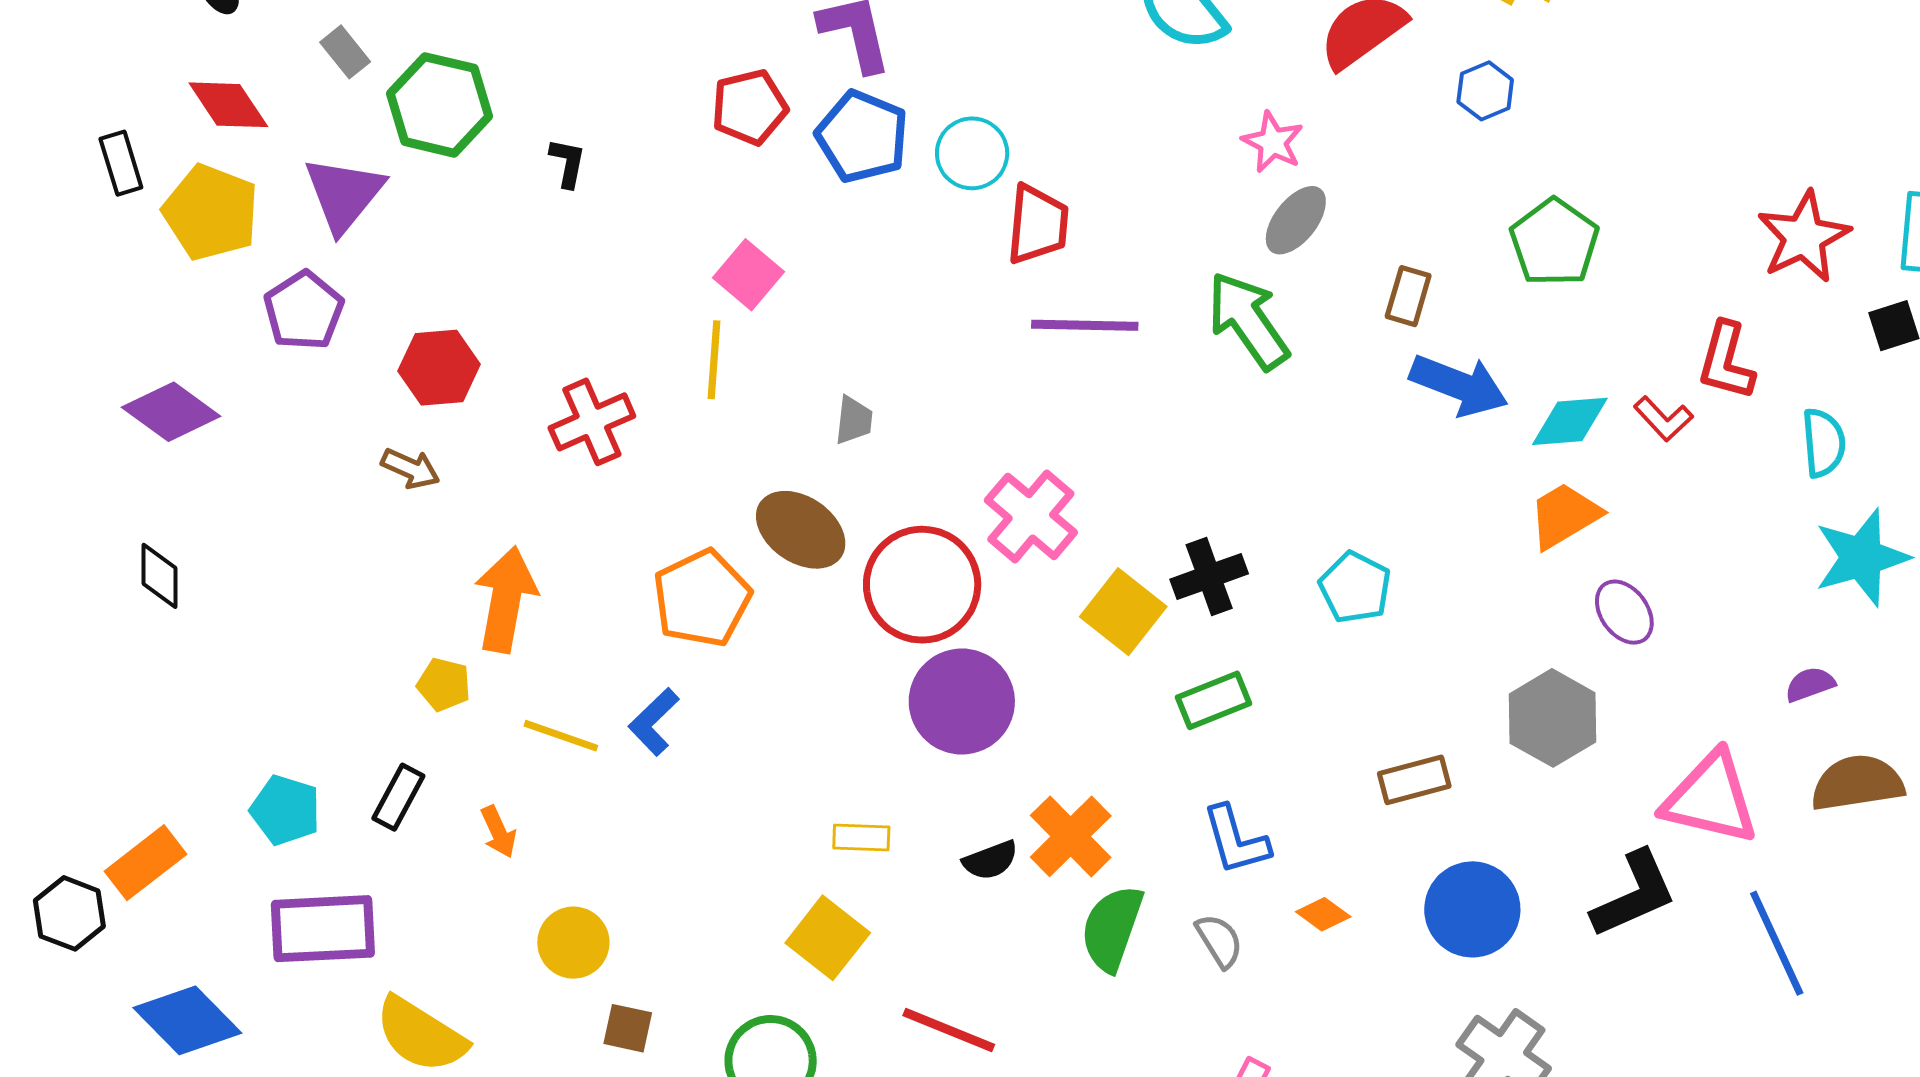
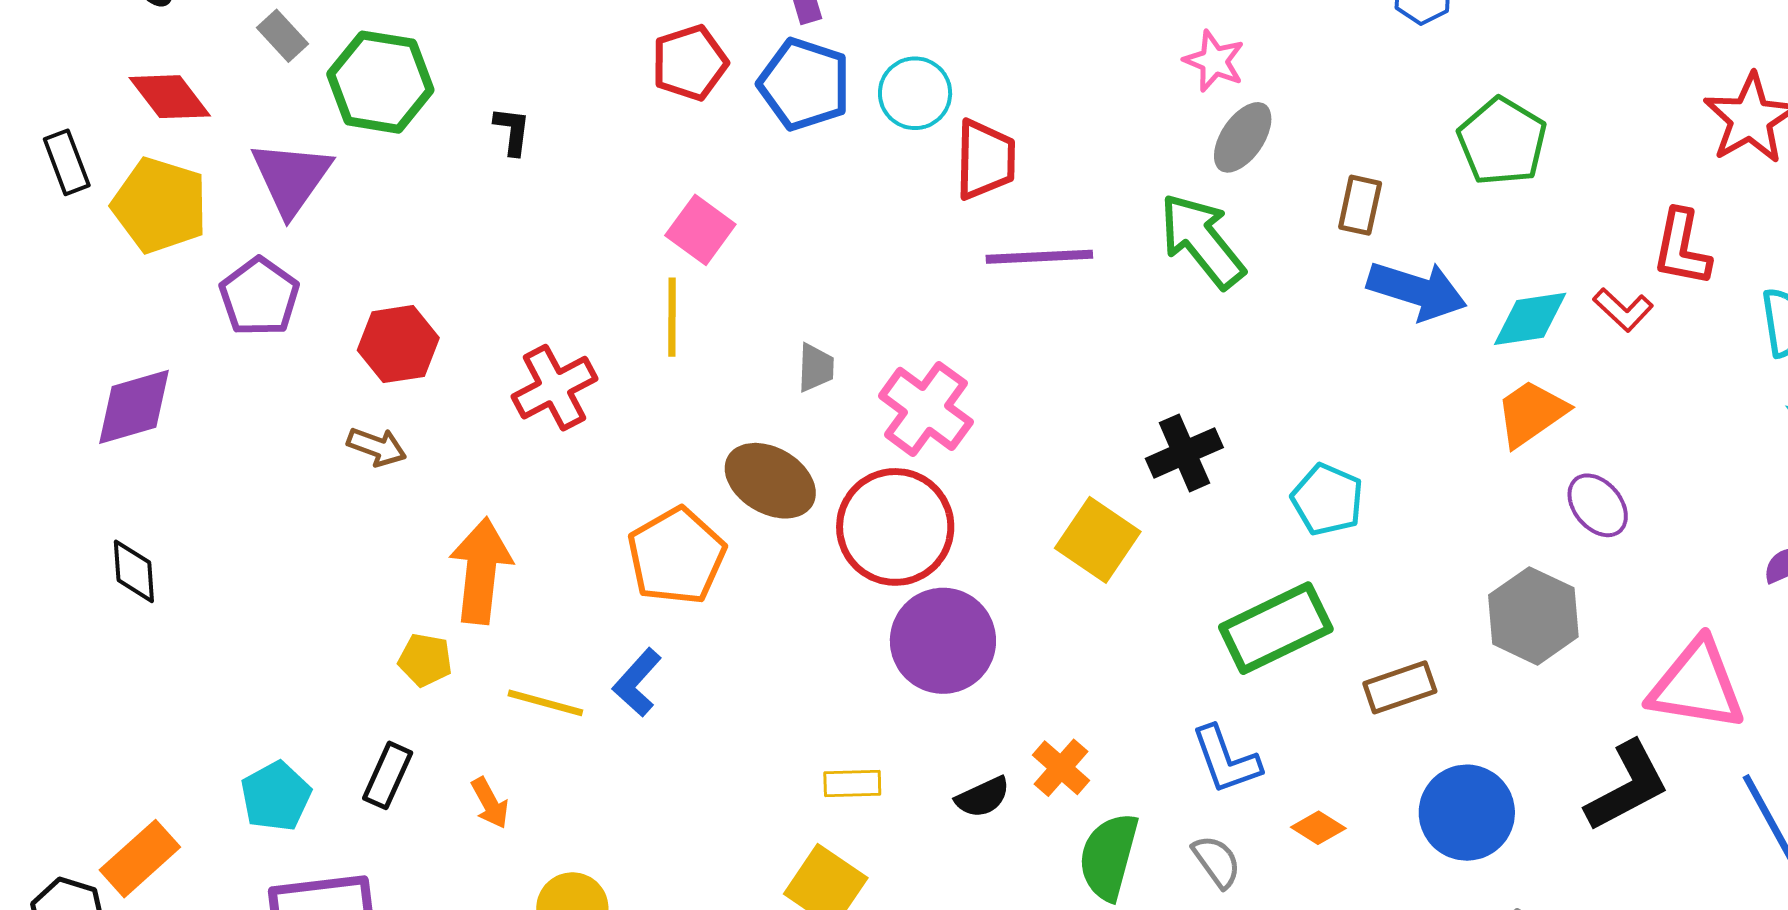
purple diamond: (171, 412) -> (134, 407), turned -48
pink cross: (1031, 516) -> (926, 409), moved
black cross: (1209, 577) -> (1184, 453), moved
green rectangle: (1214, 700) -> (1276, 628), moved, size x1.5
cyan pentagon: (285, 810) -> (276, 796), turned 30
orange cross: (1071, 836) -> (1061, 768), size x0.7

